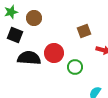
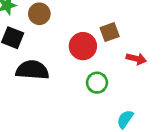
red circle: (54, 53) -> (83, 46), moved

